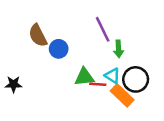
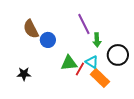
black circle: (136, 79) -> (118, 55), moved
black star: (13, 84) -> (24, 74), moved
red line: (98, 84) -> (80, 69), turned -64

